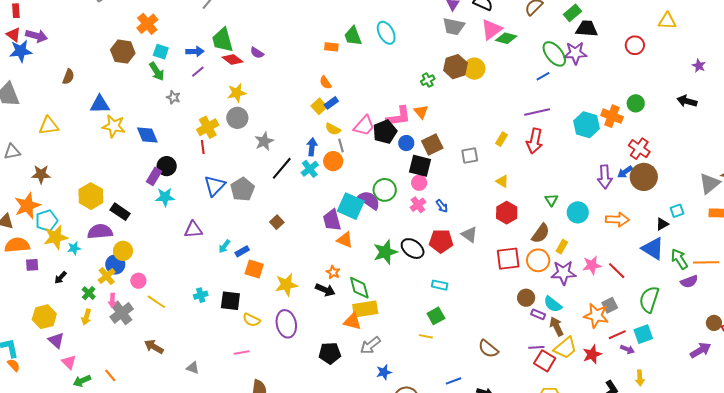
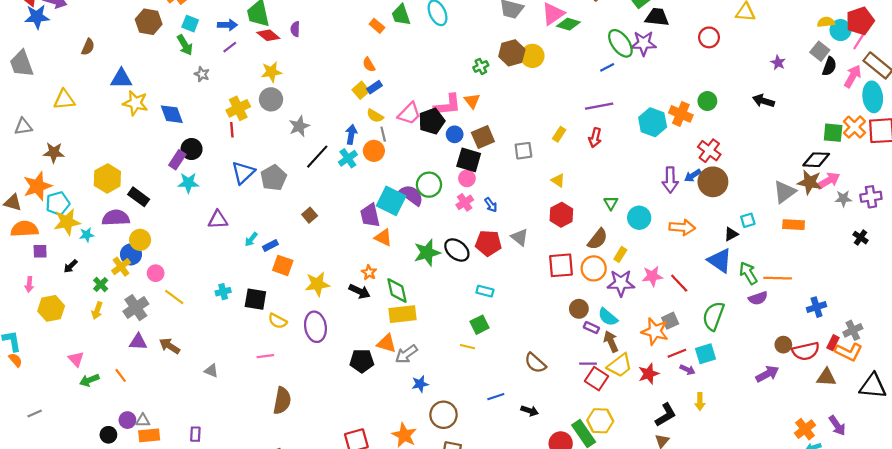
orange rectangle: (331, 47) -> (377, 26), turned 32
purple semicircle: (257, 53) -> (295, 29), turned 56
red arrow: (535, 141) -> (595, 138), size x0.7
pink arrow: (112, 300) -> (29, 284), moved
orange triangle: (353, 321) -> (386, 343), moved
purple triangle: (56, 340) -> (138, 342), moved, turned -42

